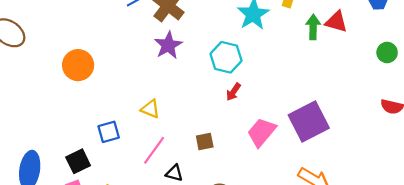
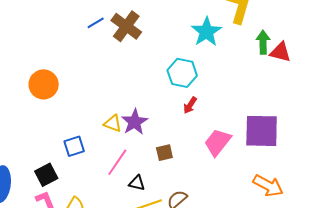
red triangle: (336, 22) -> (280, 52), moved
purple star: (168, 45) -> (135, 122), moved
purple square: (309, 122) -> (262, 131), turned 30

